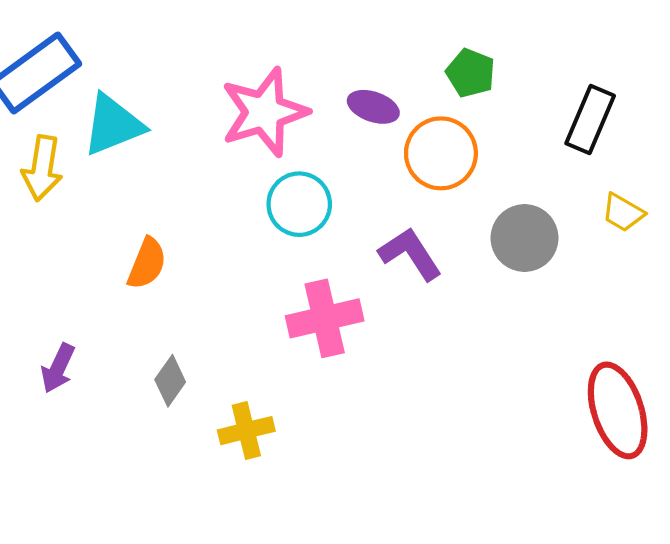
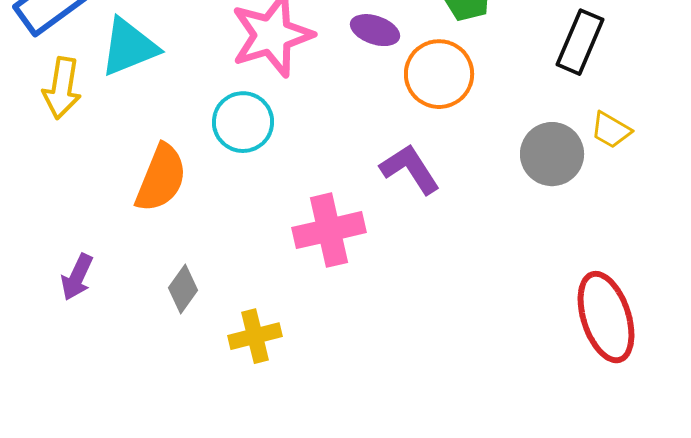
cyan circle: (299, 204) -> (243, 122), moved
gray circle: (525, 238) -> (552, 154), moved
orange semicircle: (147, 263) -> (161, 178), size x1.4

